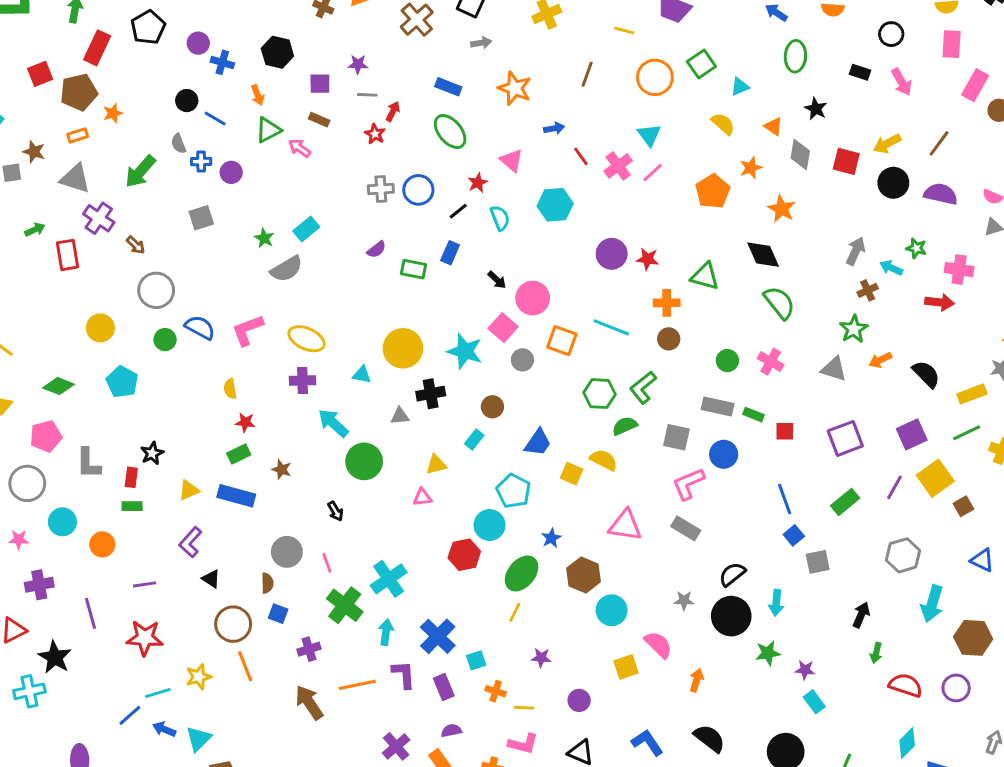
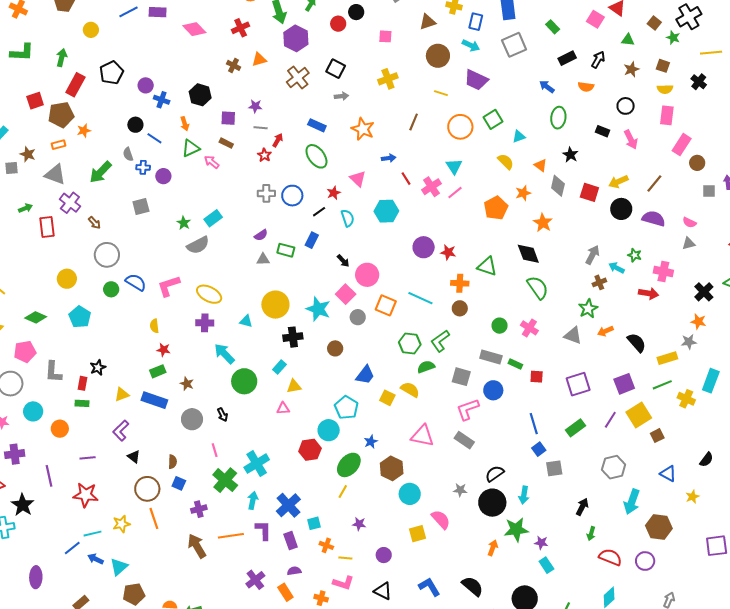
gray triangle: (400, 416) -> (263, 259), moved
cyan rectangle: (474, 440) -> (279, 367), moved
gray circle: (287, 552) -> (192, 419), moved
green star: (768, 653) -> (516, 530), size x1.4
orange arrow: (696, 680) -> (493, 548), moved

